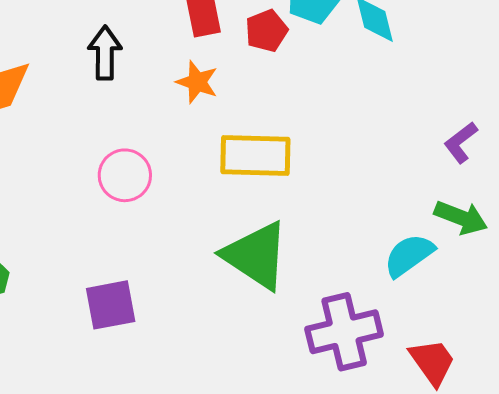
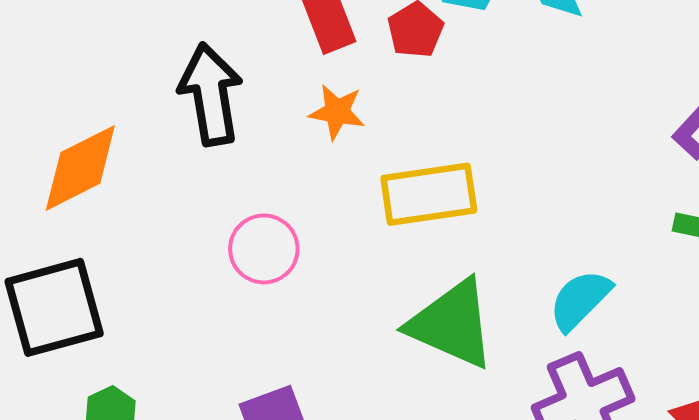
black arrow: (105, 53) -> (211, 94), size x1.4
cyan semicircle: (409, 255) -> (580, 300), moved

